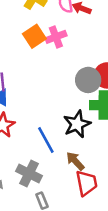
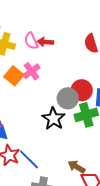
black star: (77, 124) -> (53, 119), moved
blue line: (46, 140) -> (29, 159), moved

